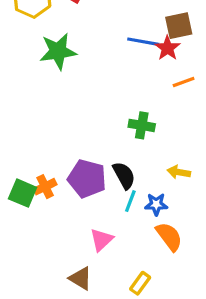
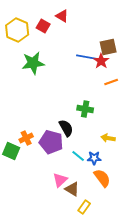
black semicircle: (124, 175) -> (66, 128), moved
orange cross: (45, 187) -> (26, 138), moved
cyan line: (130, 201) -> (78, 156), turned -72
brown triangle: (81, 278) -> (72, 189), moved

